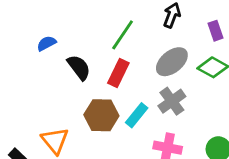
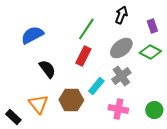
blue semicircle: (46, 43) -> (32, 35), size x1.6
black semicircle: (79, 67) -> (47, 69), moved
brown hexagon: (101, 115) -> (71, 100), moved

